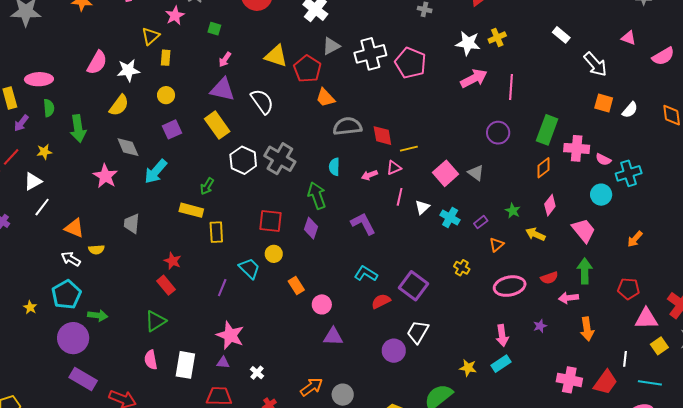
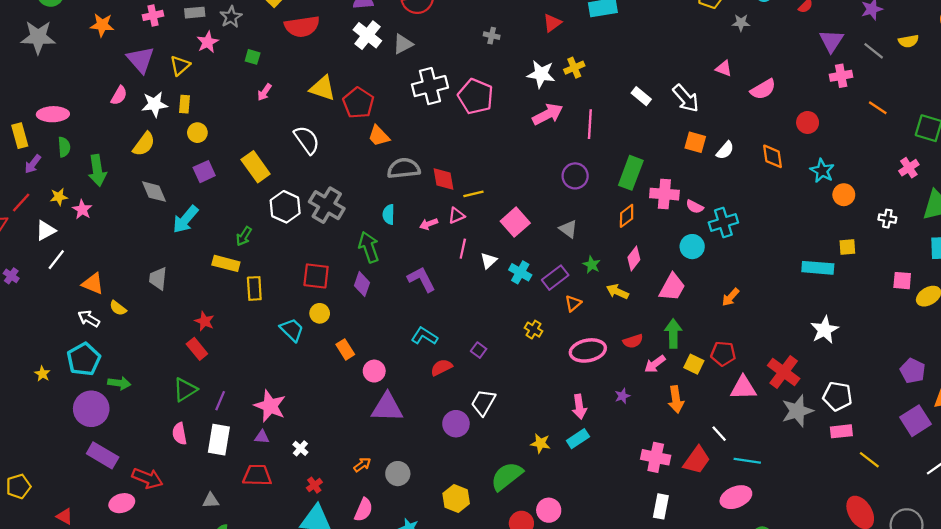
white rectangle: (561, 35) -> (641, 96), moved
gray triangle: (331, 46) -> (403, 44), moved
yellow rectangle: (166, 58) -> (184, 104), moved
pink semicircle: (97, 63) -> (119, 95), size x0.7
purple triangle: (222, 89) -> (141, 60), moved, turned 36
gray triangle: (476, 173) -> (568, 229), moved
pink star: (105, 176) -> (82, 210), moved, size x0.7
purple rectangle: (481, 222) -> (555, 278), size x1.6
pink trapezoid: (584, 230) -> (672, 287), turned 68
yellow semicircle: (96, 250) -> (118, 308), turned 42
purple square: (414, 286) -> (479, 350), size x0.5
purple line: (222, 288) -> (220, 401), moved
pink arrow: (568, 298) -> (655, 364), turned -30
purple triangle: (333, 337) -> (387, 408), size x1.4
yellow square: (659, 346) -> (694, 364), moved, turned -30
white line: (625, 359) -> (719, 434), turned -49
orange arrow: (311, 387) -> (362, 465), size x0.7

